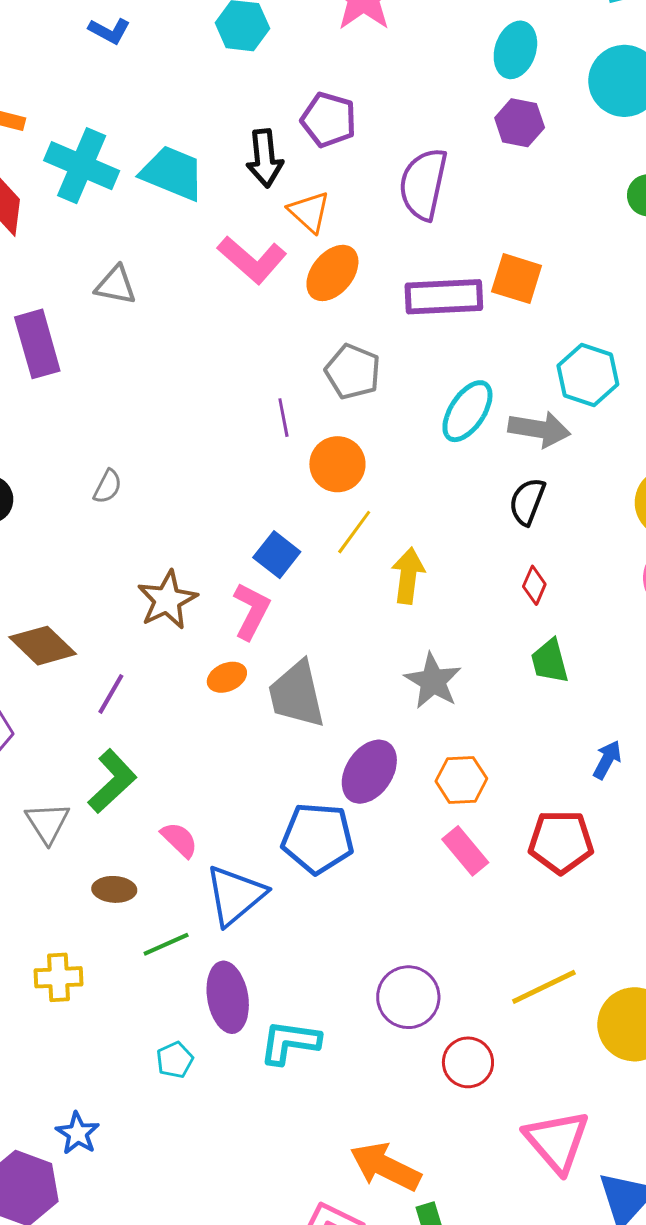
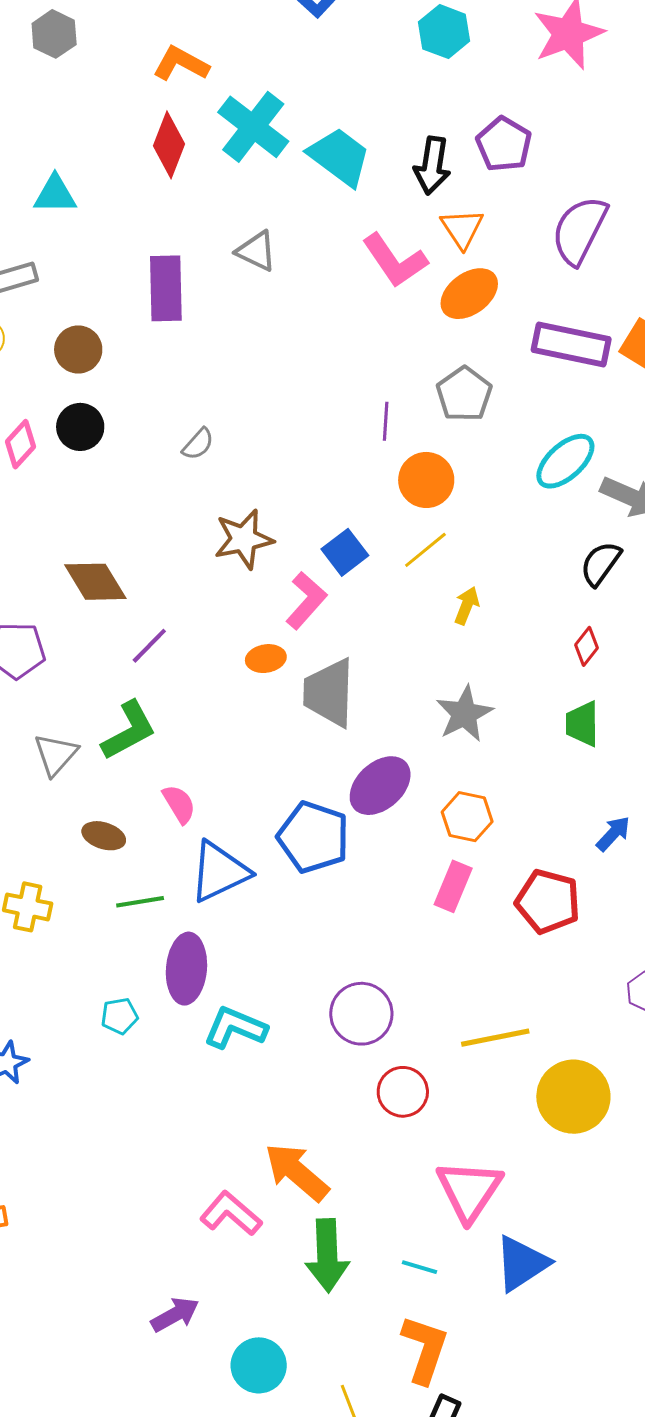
yellow arrow: (408, 576) -> (467, 606), size x0.7
brown star: (167, 600) -> (244, 539), moved
pink rectangle: (465, 851) -> (453, 886), turned 48

